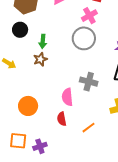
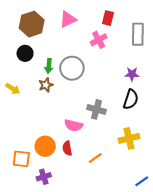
gray circle: (84, 38) -> (72, 68), moved
pink semicircle: (67, 97) -> (74, 125), turned -72
orange circle: (28, 106) -> (45, 146), moved
orange square: (18, 141) -> (21, 159), moved

